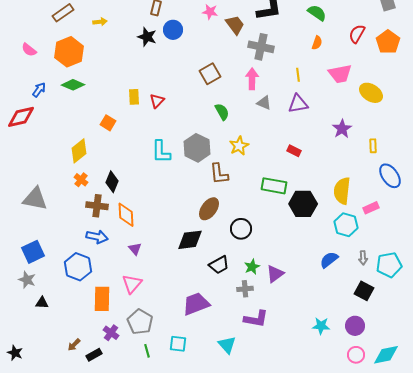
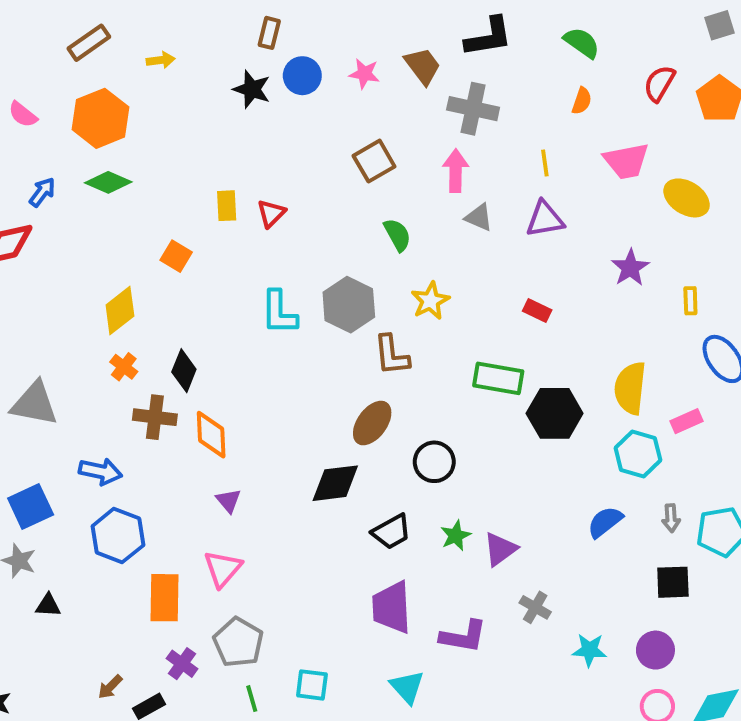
pink star: (210, 12) -> (364, 74), moved
blue arrow: (97, 237) -> (100, 472), moved
gray cross: (245, 289) -> (535, 607), moved, turned 35
black square: (364, 291) -> (673, 582), turned -30
purple trapezoid: (196, 304) -> (392, 607), moved, turned -72

